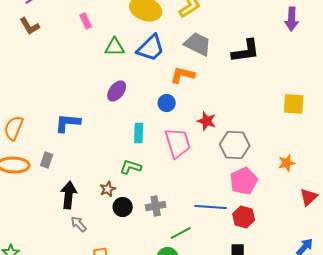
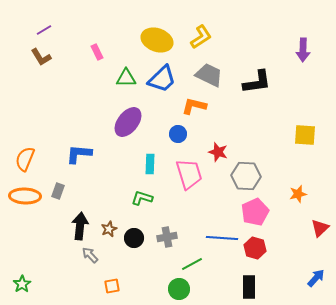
purple ellipse: (117, 91) -> (128, 122), size x1.4
brown star: (108, 189) -> (109, 229), moved

